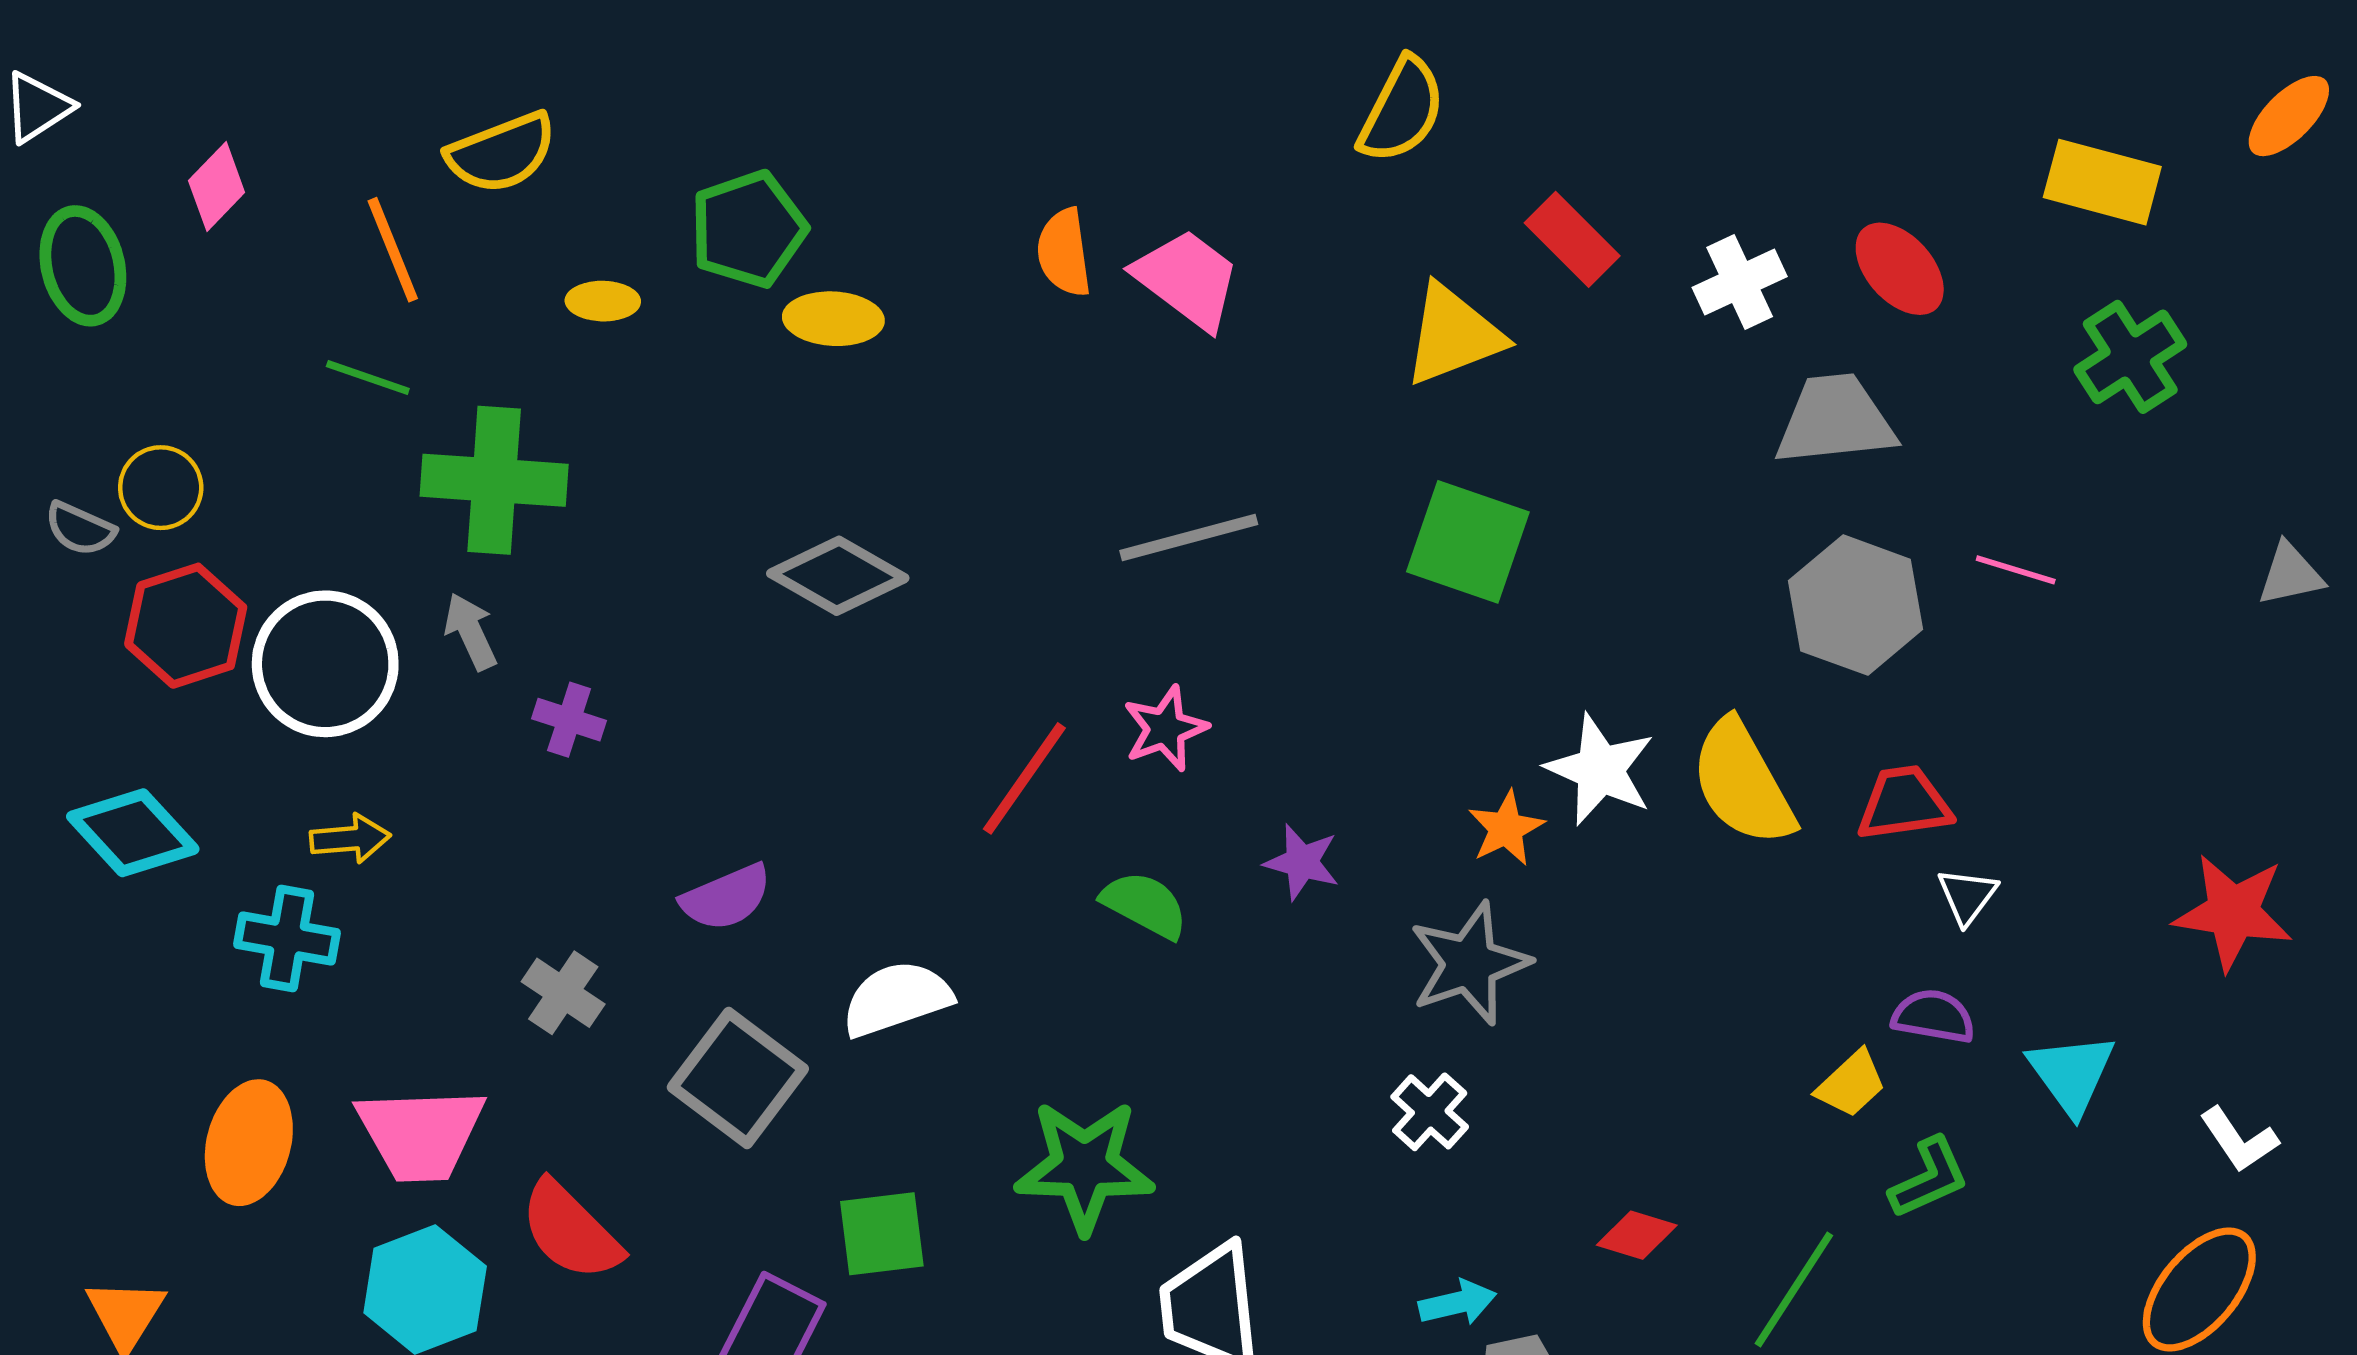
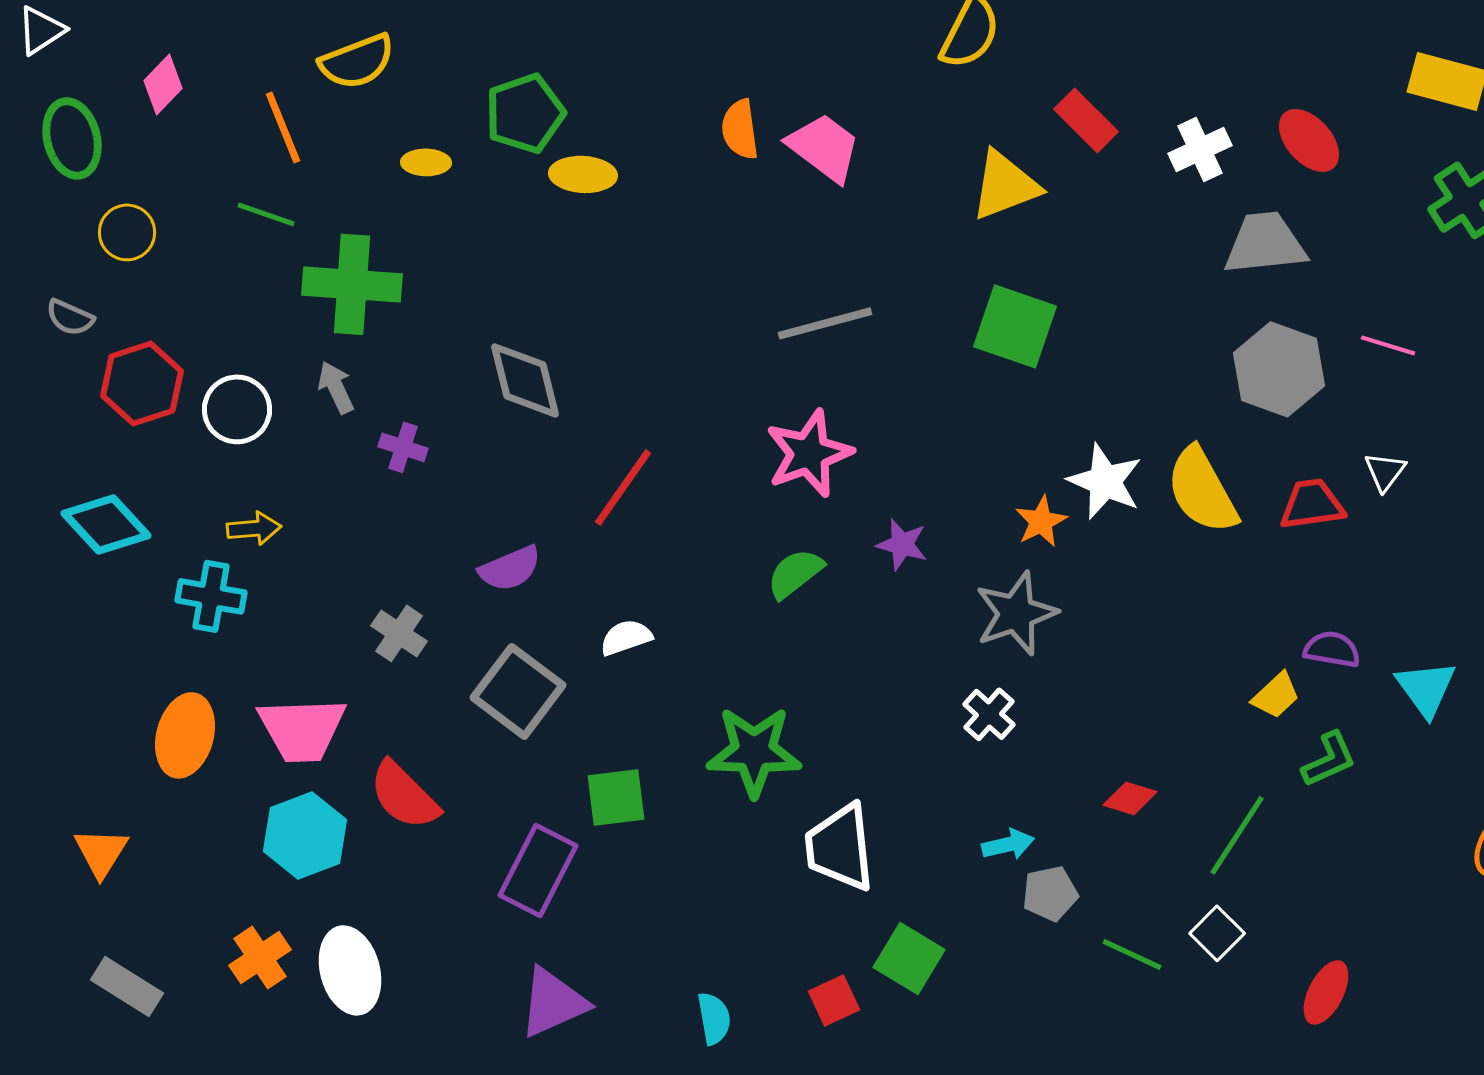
yellow circle: (161, 488) -> (127, 232), moved
gray diamond: (838, 576) -> (525, 380), moved, turned 46
white circle: (325, 664) -> (237, 409), size x0.7
pink star: (1165, 728) -> (809, 453), size x1.5
red line: (1024, 778) -> (623, 487), moved
white triangle: (1967, 896) -> (1385, 471), moved
green semicircle: (1145, 905) -> (795, 573), turned -66
white semicircle: (897, 999) -> (626, 637), size x0.7

